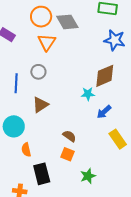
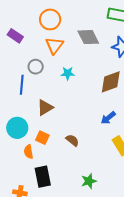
gray diamond: (67, 22) -> (88, 37), moved
gray circle: (38, 72) -> (36, 67), moved
cyan star: (88, 94) -> (68, 73), moved
orange square: (68, 154) -> (42, 138), moved

